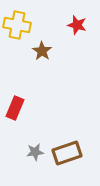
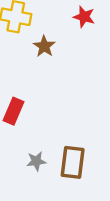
brown rectangle: (67, 153) -> (73, 162), turned -64

